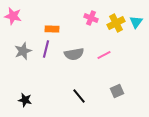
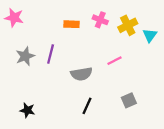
cyan triangle: (136, 22) -> (150, 35), moved
orange rectangle: (52, 29) -> (72, 24), moved
gray semicircle: (74, 54) -> (81, 74), moved
black line: (79, 96) -> (87, 106), turned 63

